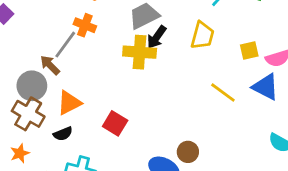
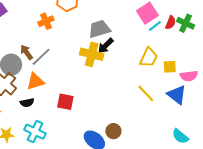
orange cross: (85, 25) -> (46, 21), moved, turned 35
yellow trapezoid: (202, 35) -> (149, 57), moved
gray line: (65, 45) -> (41, 57), moved
red square: (115, 123) -> (65, 102), turned -30

